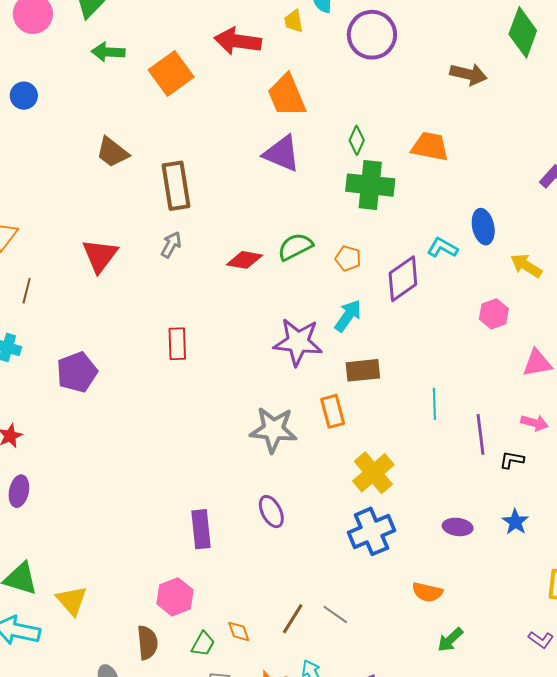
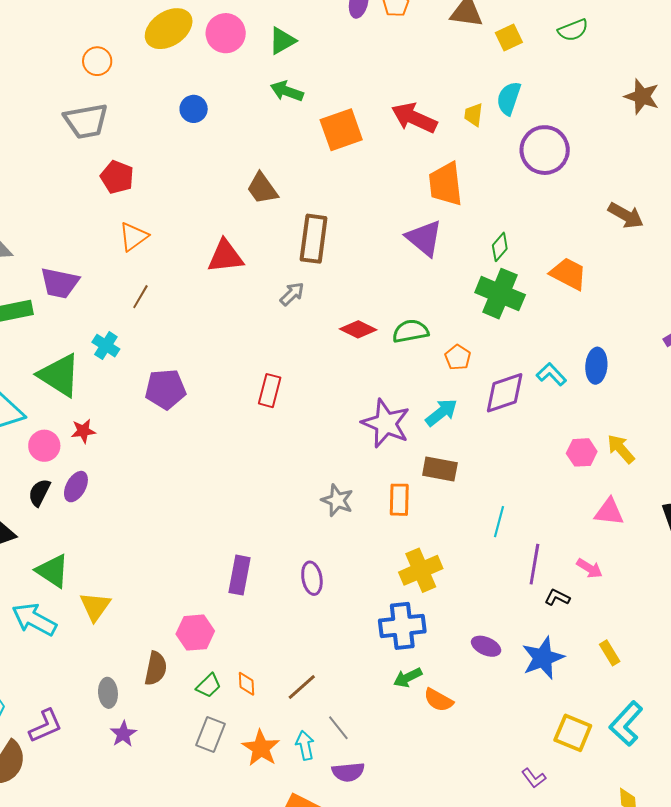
red triangle: (100, 256) -> (225, 256), moved, turned 30
yellow arrow: (526, 266) -> (621, 449), moved
gray star: (273, 430) -> (337, 500), size x0.7
blue star: (515, 522) -> (543, 658), size x1.6
gray line: (335, 614) -> (338, 728), moved
green arrow: (450, 640) -> (408, 678), moved

